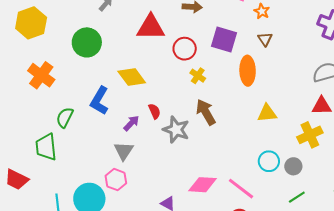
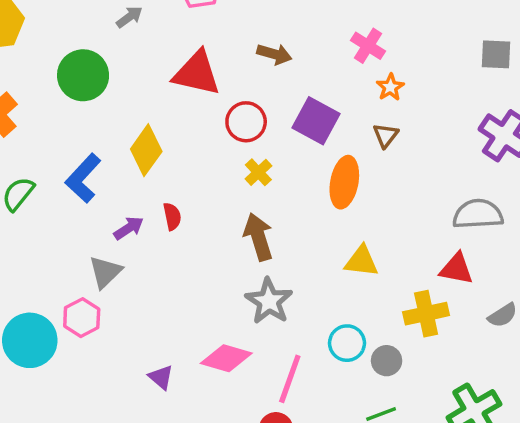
yellow diamond: (132, 77) -> (146, 150), turned 60
gray star: (176, 130) -> (269, 301), moved
pink line: (241, 189) -> (290, 379), turned 60

